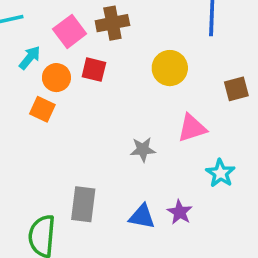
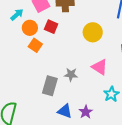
orange square: (42, 109) -> (35, 45), moved
pink triangle: (192, 128) -> (100, 67), turned 42
gray rectangle: (83, 204) -> (50, 86), moved

